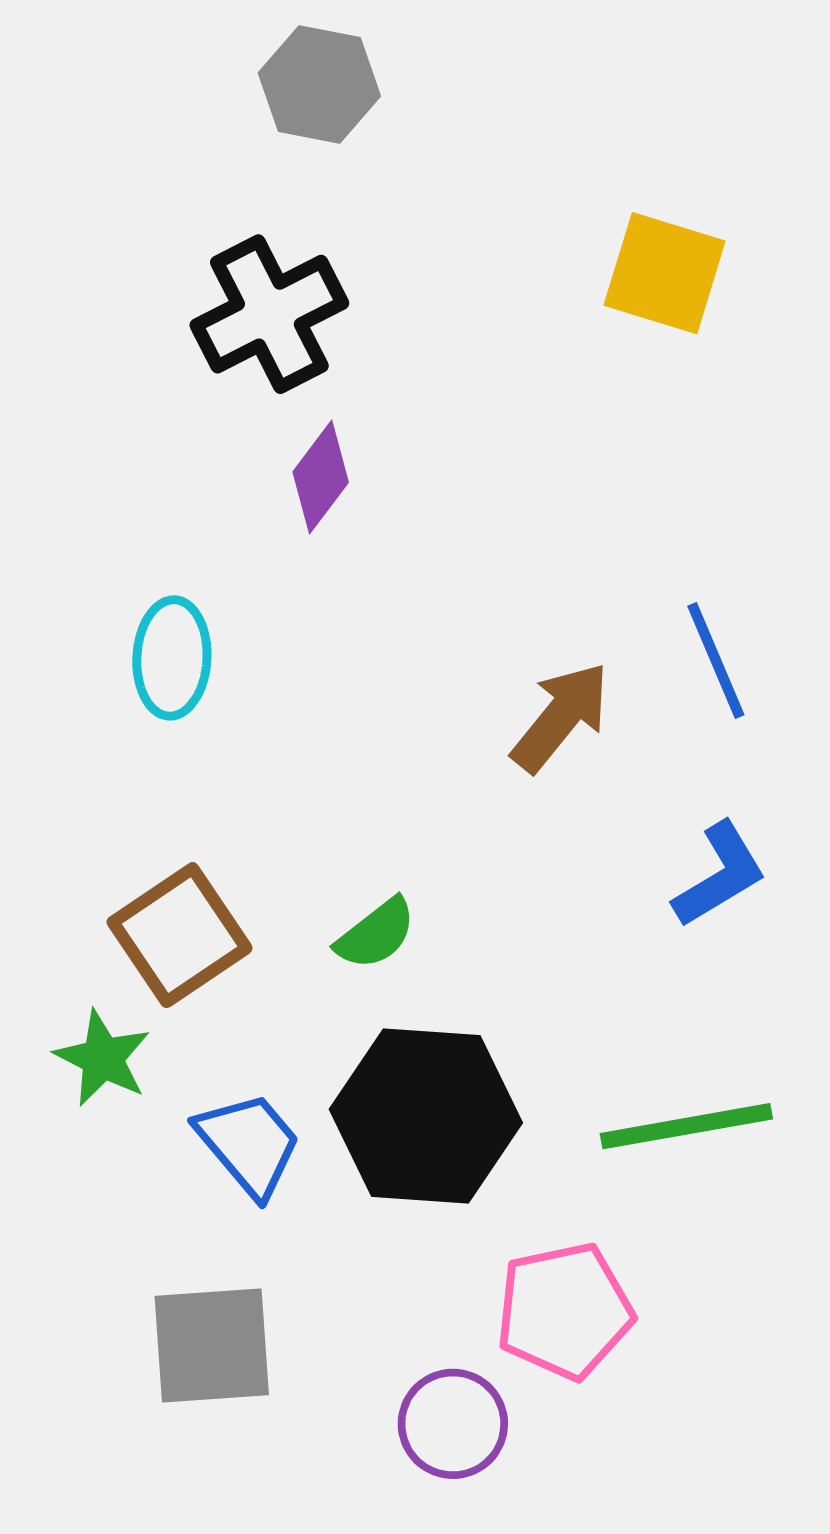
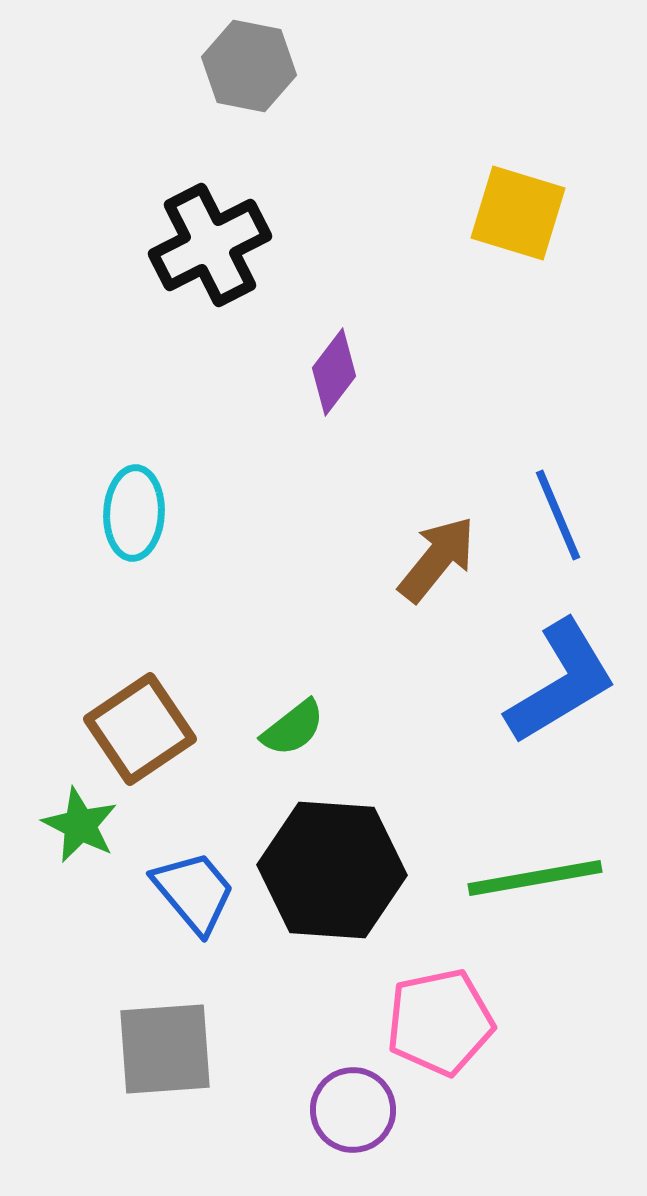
purple diamond: (321, 477) -> (334, 372), moved
blue L-shape: (720, 875) -> (561, 682), size x1.5

